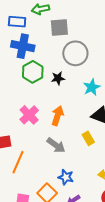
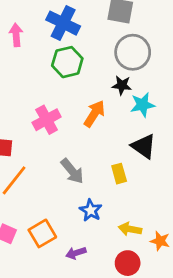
black star: (58, 78) -> (122, 85), moved
orange arrow: (58, 116) -> (94, 114), moved
blue star: (66, 177) -> (91, 210), moved

